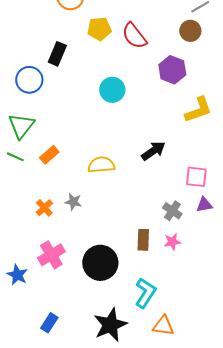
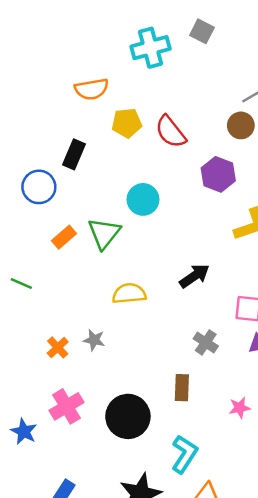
green triangle: (21, 126) -> (104, 233), moved
orange rectangle: (49, 155) -> (64, 237), moved
gray cross: (172, 211) -> (206, 342), moved
pink star: (172, 242) -> (240, 408), moved

